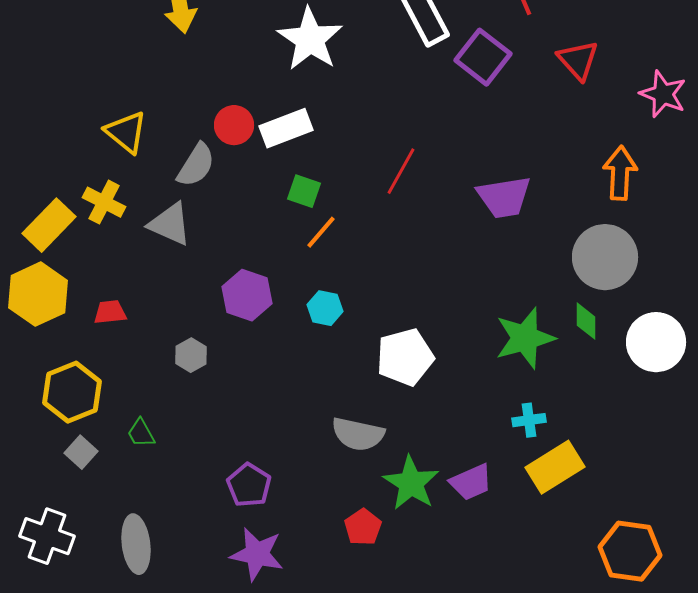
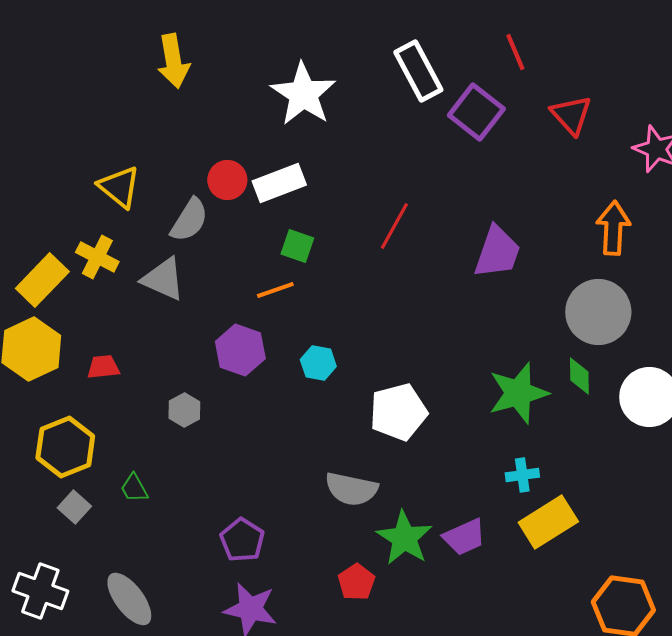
purple trapezoid: (504, 197) -> (497, 252), turned -62
orange line: (321, 232) -> (275, 290), moved, turned 30
gray ellipse: (136, 544) -> (129, 599), turned -30

